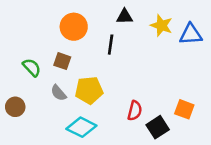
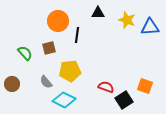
black line: (111, 45) -> (77, 35), moved
brown square: (62, 61) -> (49, 48), turned -32
gray semicircle: (58, 93) -> (46, 82), moved
red semicircle: (135, 111) -> (106, 87), turned -84

